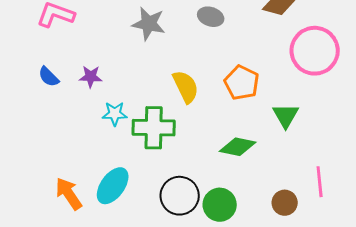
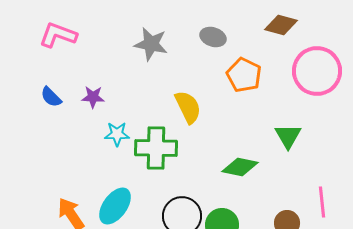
orange pentagon: (242, 83) -> (244, 75), moved

